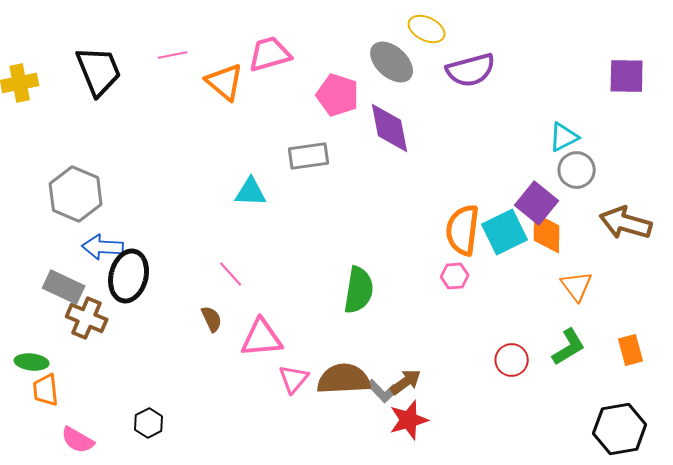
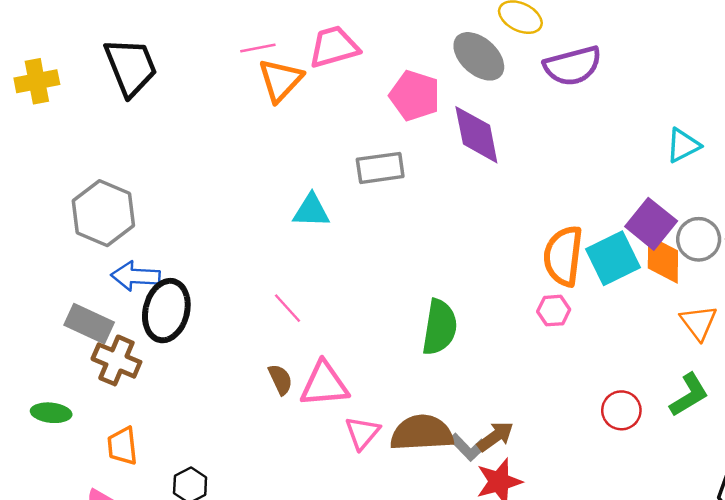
pink line: (173, 55) -> (258, 48), moved
orange triangle: (225, 82) -> (280, 80), turned 33
gray circle: (577, 170) -> (699, 239), moved
brown semicircle: (212, 319) -> (280, 379), moved
orange trapezoid: (46, 390) -> (122, 446), moved

